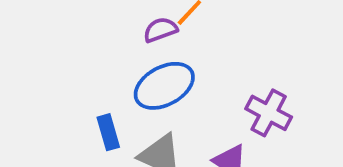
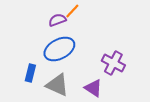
blue rectangle: (108, 132) -> (30, 73), turned 30

